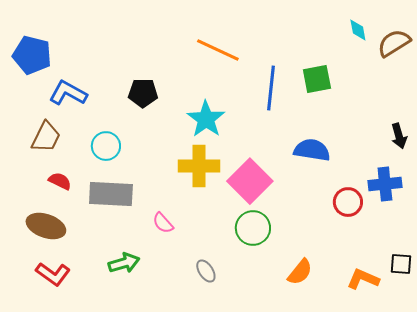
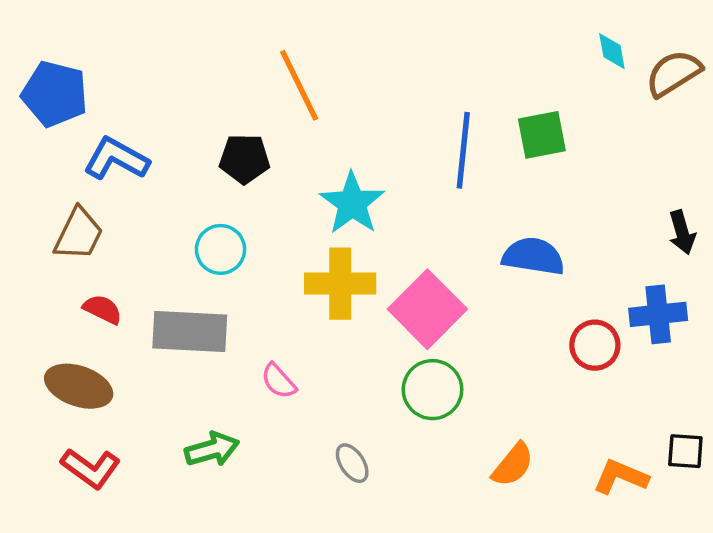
orange line: (218, 50) -> (299, 85), moved, turned 39
cyan circle: (106, 146) -> (221, 249), moved

